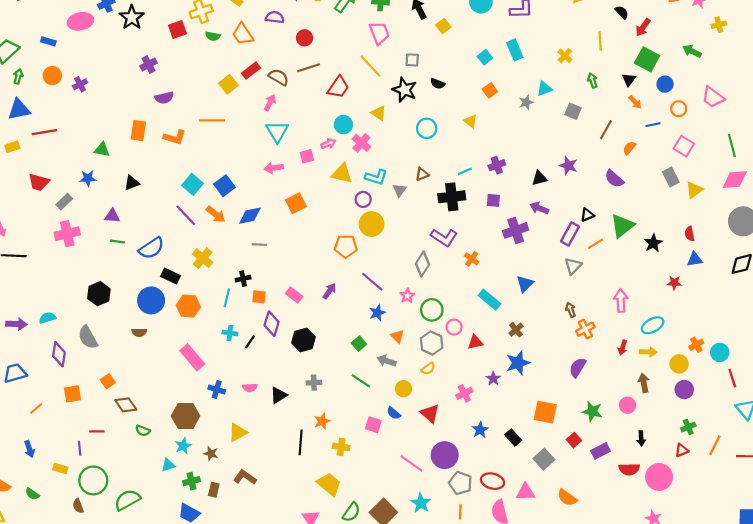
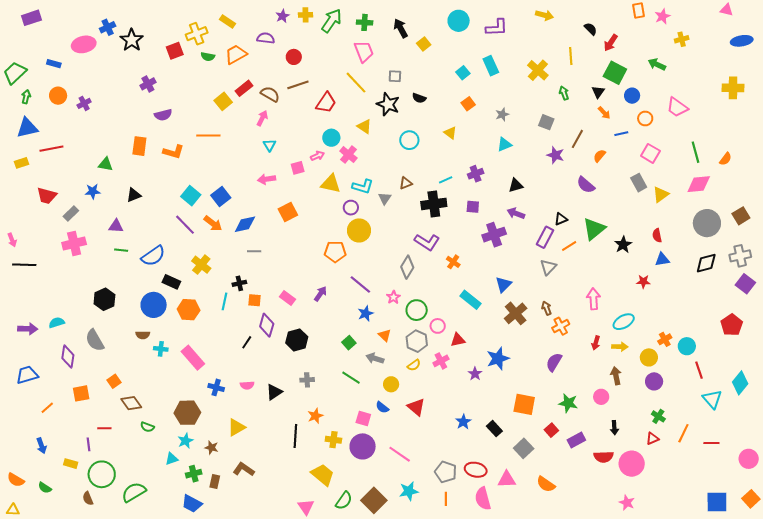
orange trapezoid: (243, 34) -> (236, 54), turned 95
yellow cross: (565, 56) -> (538, 70), size x1.5
cyan triangle: (544, 89) -> (504, 144), moved
cyan triangle: (277, 132) -> (269, 145), size x0.6
purple star: (568, 166) -> (555, 155), moved
brown cross: (516, 330) -> (516, 313), moved, size x1.6
cyan cross: (230, 333) -> (161, 349), moved
pink cross: (464, 393) -> (441, 361), moved
green cross: (688, 427) -> (658, 416), turned -32
purple circle: (445, 455) -> (363, 446), moved
cyan star: (421, 503) -> (409, 491), turned 30

